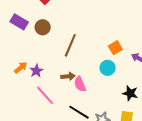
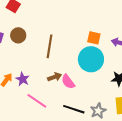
orange square: (115, 48) -> (94, 38), turned -32
cyan circle: (108, 68) -> (91, 59), size x1.6

